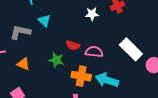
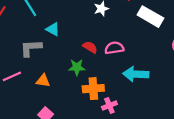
red semicircle: (73, 45) -> (90, 47), turned -152
white rectangle: (131, 49) -> (150, 17), moved
orange cross: (81, 76) -> (93, 89), moved

